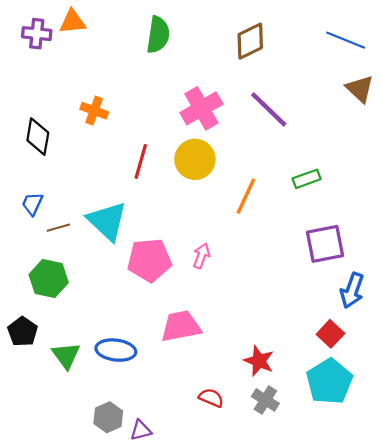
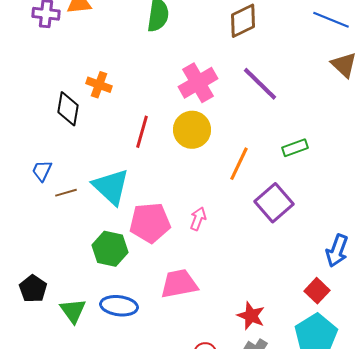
black diamond: (38, 137) -> (68, 109), moved
purple square: (325, 244) -> (274, 203), moved, turned -30
green hexagon: (49, 279) -> (110, 249), moved

